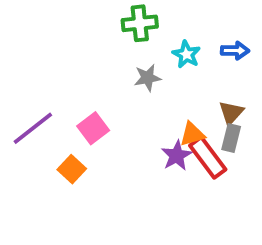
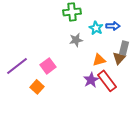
blue arrow: (235, 51) -> (113, 26), moved
orange triangle: (192, 134) -> (99, 60), moved
gray rectangle: (231, 138) -> (124, 48), moved

